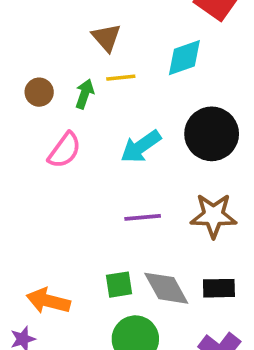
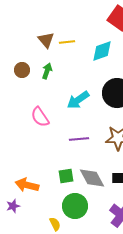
brown triangle: (106, 38) -> (46, 40), moved
yellow line: (121, 78) -> (67, 42), moved
pink semicircle: (65, 150) -> (40, 117), moved, turned 110

